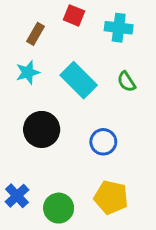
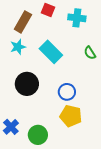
brown rectangle: (35, 34) -> (23, 22), size x1.5
green semicircle: (126, 82) -> (90, 53), moved
yellow pentagon: (111, 197) -> (71, 116), moved

